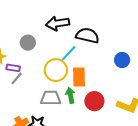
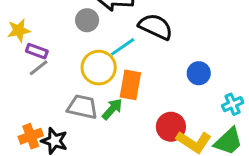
gray circle: (28, 43) -> (87, 20), moved
green arrow: (70, 95) -> (112, 109), turned 42
red circle: (94, 101) -> (171, 127), moved

